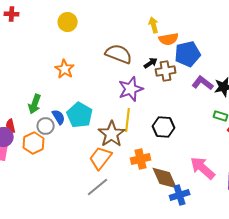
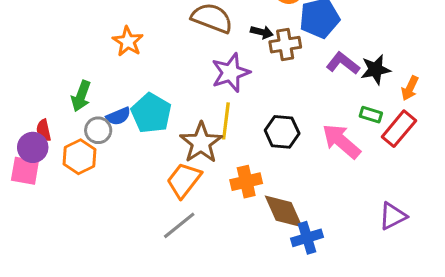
black arrow: (151, 63) -> (262, 32), turned 48
blue semicircle: (59, 117) -> (118, 116), turned 98
pink arrow: (203, 168) -> (341, 141), moved

